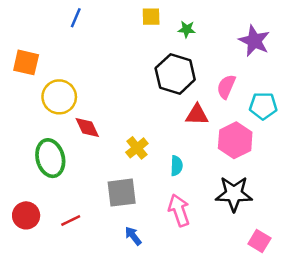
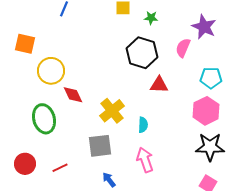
pink semicircle: (226, 87) -> (183, 48), moved
pink hexagon: (235, 140) -> (206, 111), moved
yellow cross: (137, 148) -> (112, 111), size x1.4
black star: (234, 194) -> (210, 147), moved

